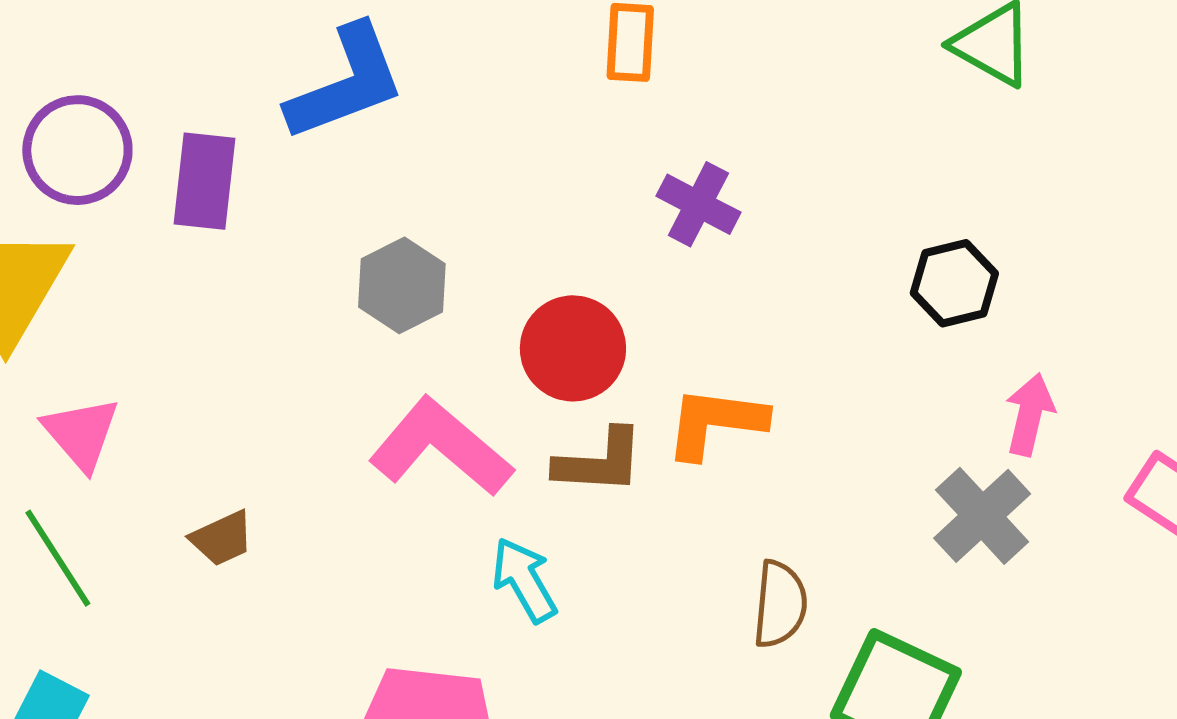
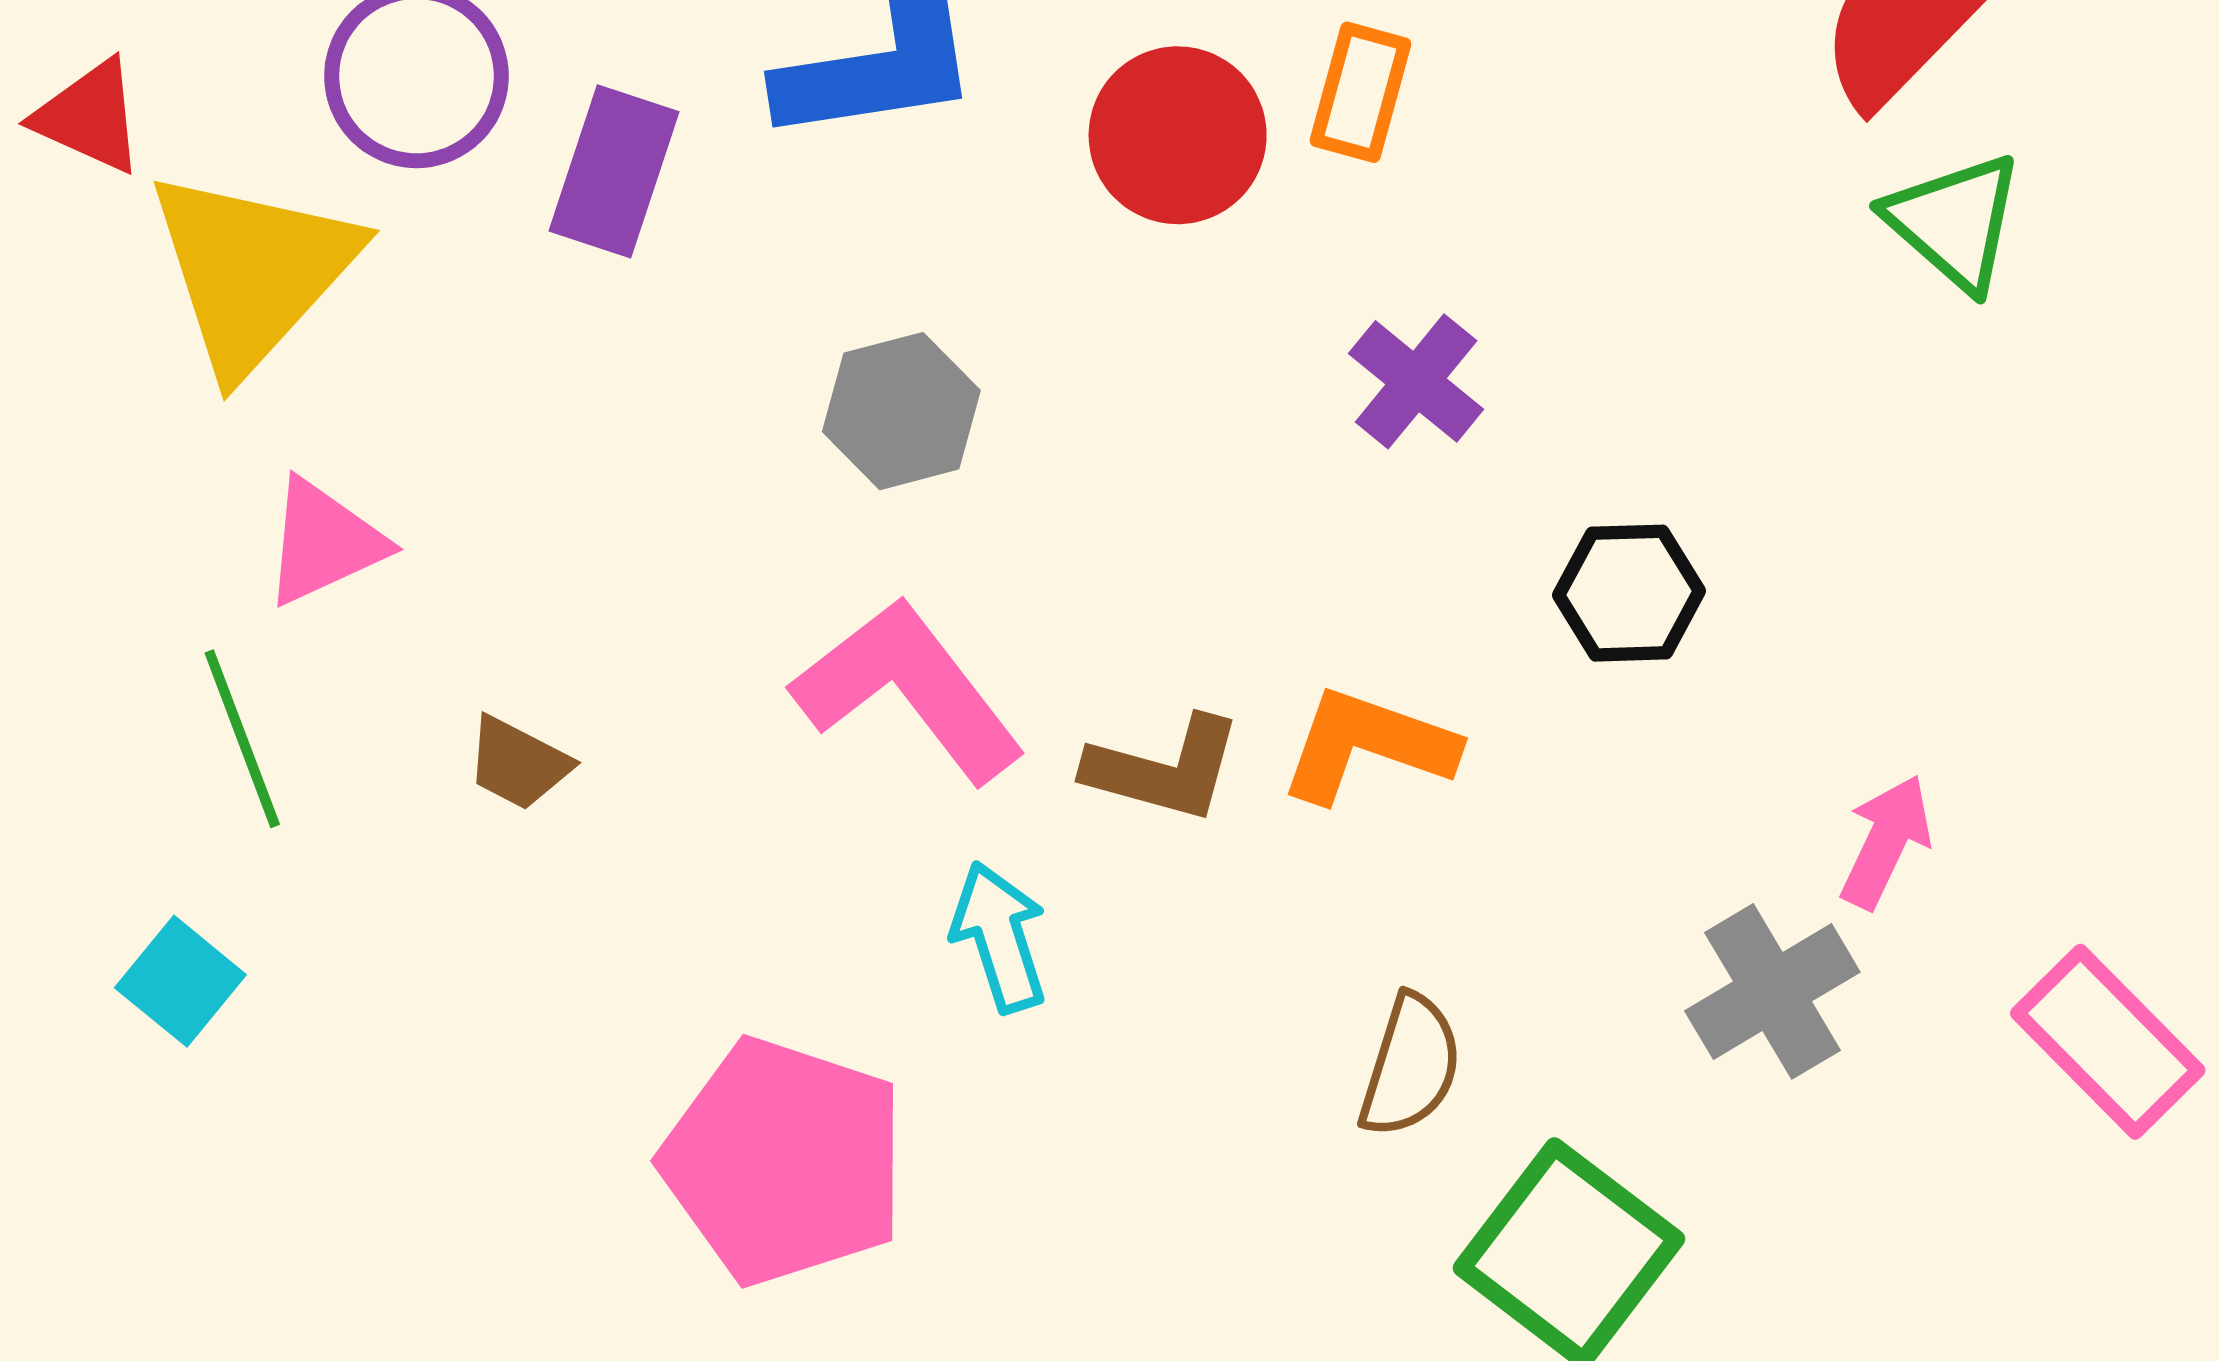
black hexagon: (954, 283) -> (1629, 593), moved
red circle: (573, 348) -> (1178, 135), moved
pink triangle: (81, 433) -> (324, 542), turned 34
brown trapezoid: (222, 538) -> (518, 763), turned 40

